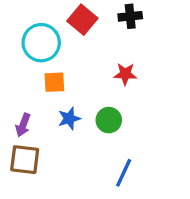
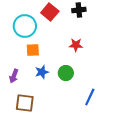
brown square: (25, 160) -> (25, 103), moved
blue line: (124, 173) -> (90, 97), moved

